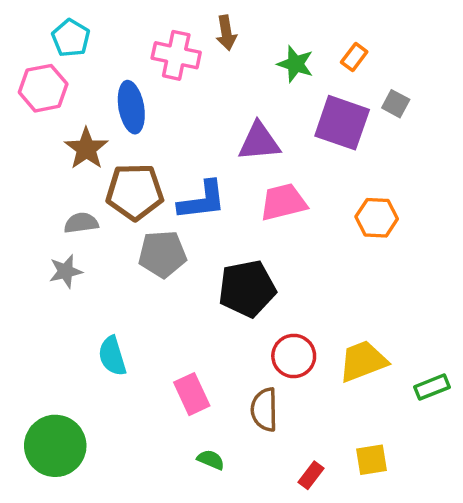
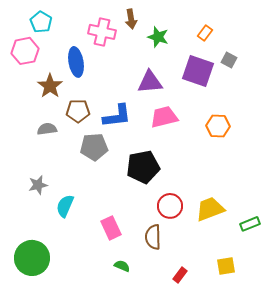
green star: (295, 64) -> (158, 37), moved
brown pentagon: (135, 192) -> (78, 111), size x0.7
gray star: (66, 271) -> (38, 185), moved
cyan semicircle: (112, 356) -> (65, 206), turned 40
yellow square: (371, 460) -> (226, 266), moved

